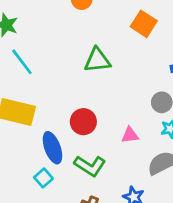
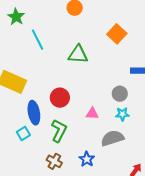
cyan line: (22, 62) -> (38, 40), moved
green L-shape: (90, 166) -> (59, 131), turned -105

